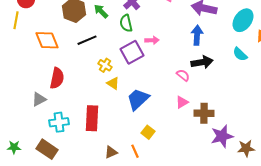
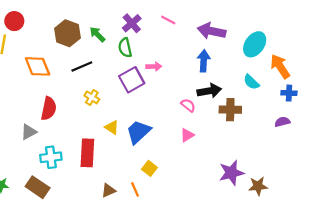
yellow cross: (105, 65) -> (92, 97), moved
yellow triangle: (113, 83) -> (112, 127), moved
brown cross: (204, 113) -> (230, 110), moved

